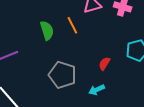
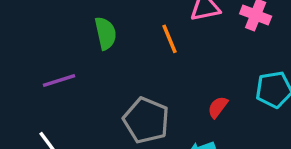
green semicircle: (47, 30) -> (106, 33), moved

